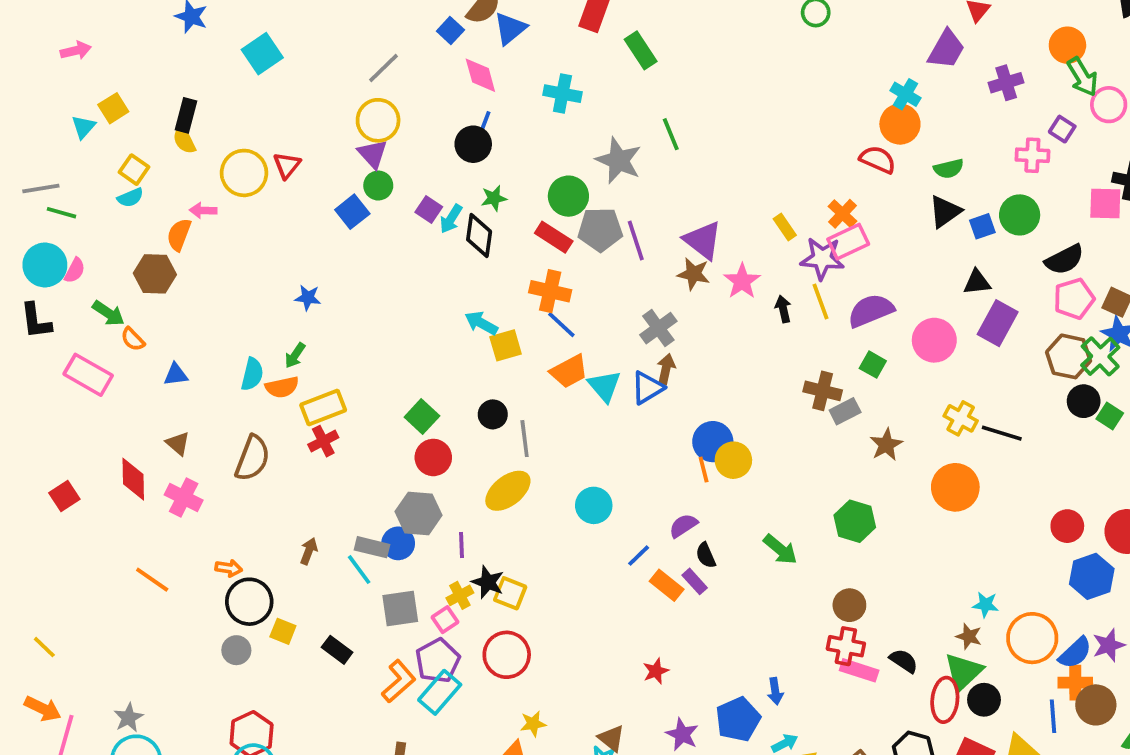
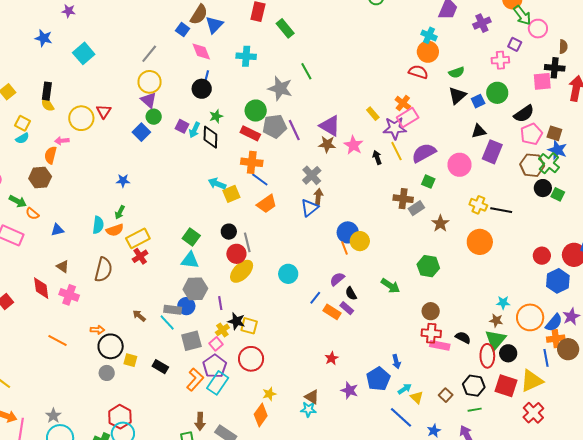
cyan triangle: (605, 386) -> (190, 260), moved, turned -36
red circle: (433, 457) -> (236, 254), moved
brown arrow: (309, 551) -> (139, 316), turned -64

